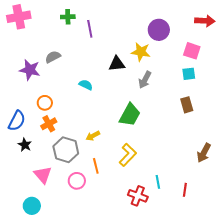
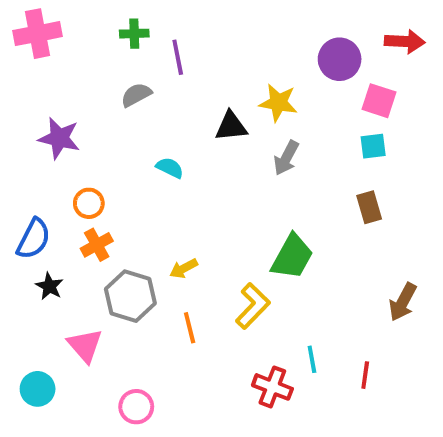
purple circle: (159, 30) -> (340, 59), moved
gray semicircle: (53, 57) -> (136, 95), moved
green trapezoid: (130, 115) -> (292, 257), moved
pink circle: (77, 181) -> (136, 407), moved
cyan circle: (32, 206) -> (38, 389), moved

